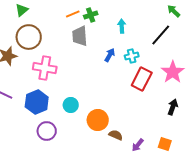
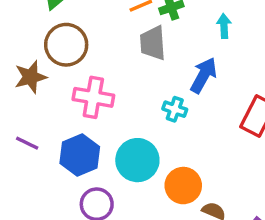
blue arrow: (110, 55) -> (204, 75), size x1.5
cyan cross: (132, 56) -> (175, 109), moved, turned 32
cyan circle: (71, 105) -> (137, 160), size x1.6

